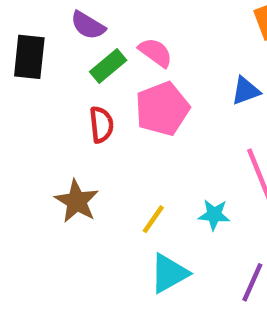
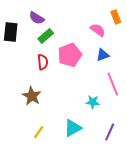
pink semicircle: (155, 52) -> (98, 30), moved
blue triangle: (246, 91) -> (103, 55), moved
yellow line: (153, 219) -> (39, 132), moved

